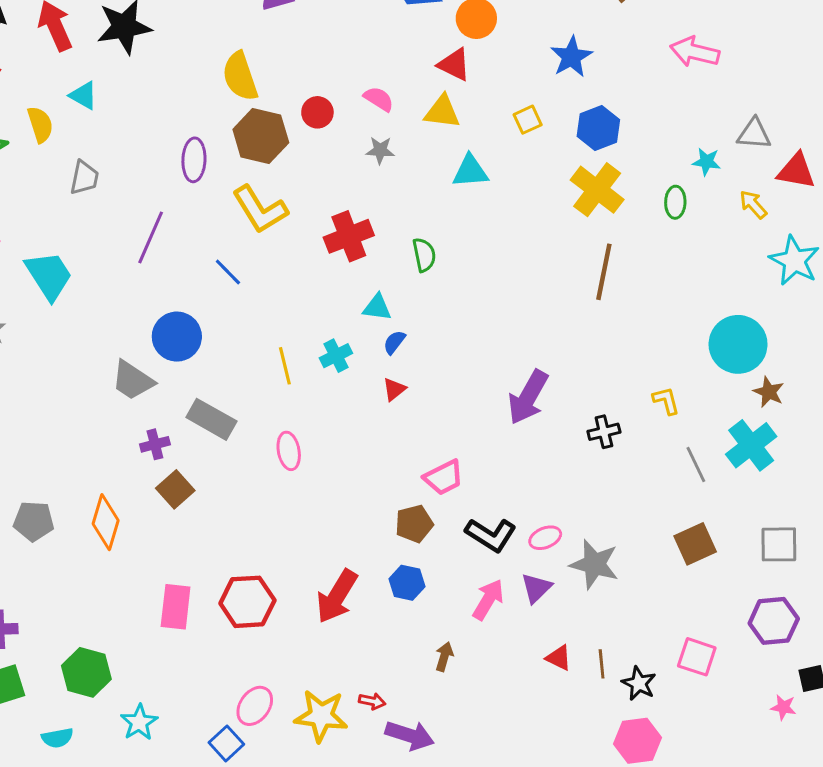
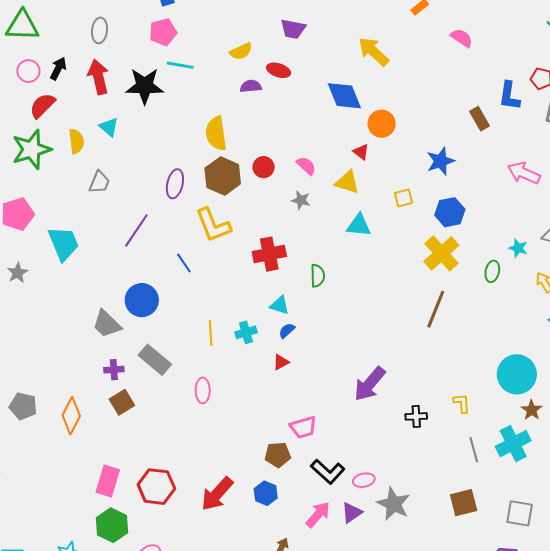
red triangle: (454, 64) -> (361, 152), size x0.7
green hexagon: (86, 672) -> (112, 525), moved

